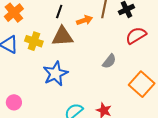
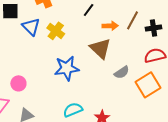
brown triangle: (62, 36) -> (100, 48), moved, turned 30
orange square: (142, 84) -> (148, 85), moved

